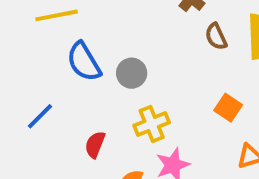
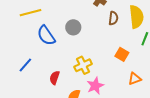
brown semicircle: (216, 37) -> (113, 18), turned -144
gray circle: (132, 73) -> (73, 27), moved

